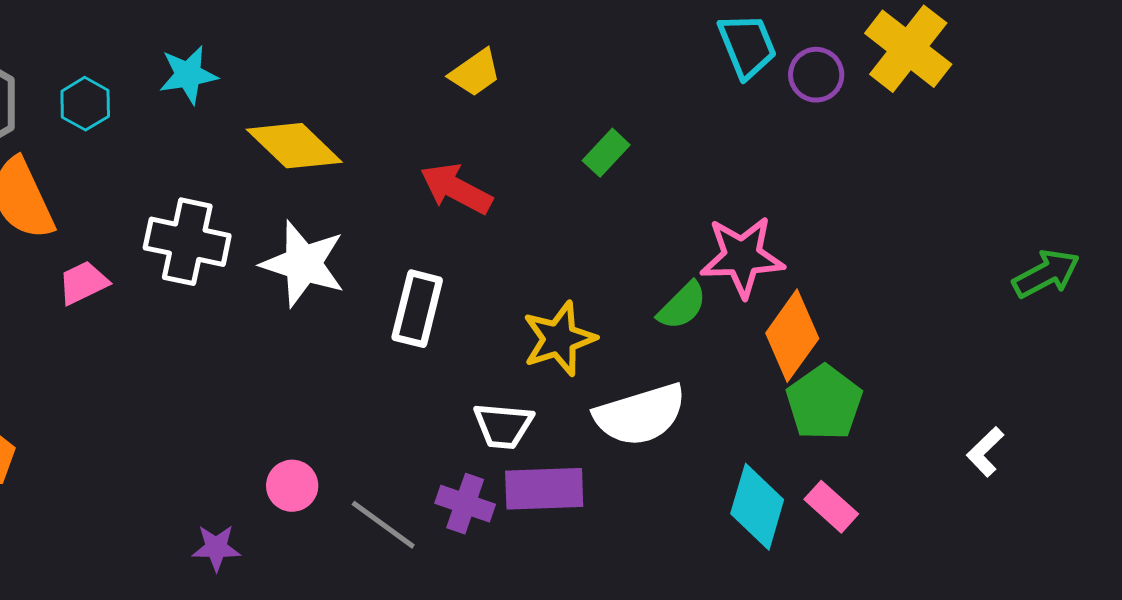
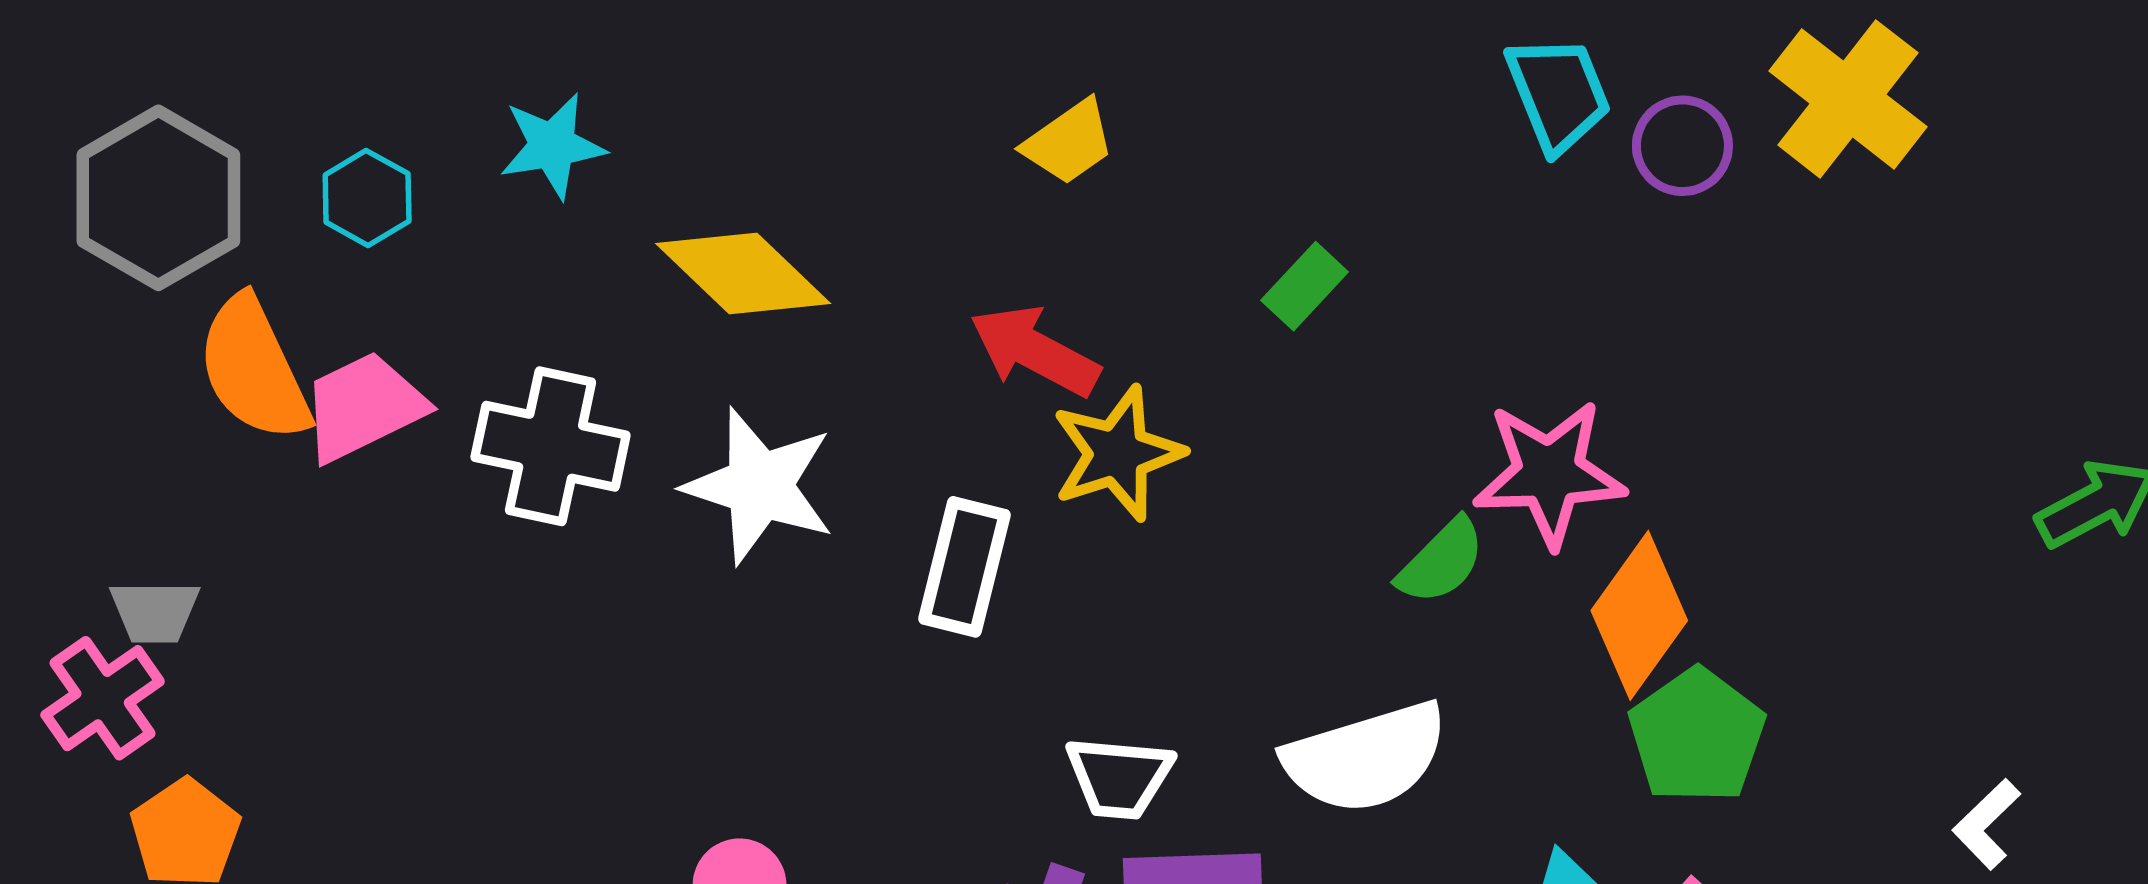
pink trapezoid: (83, 283) -> (363, 407), moved, size x1.4
yellow star: (559, 339) -> (1117, 453), moved

